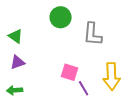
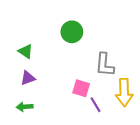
gray L-shape: (93, 34) -> (105, 65), moved

